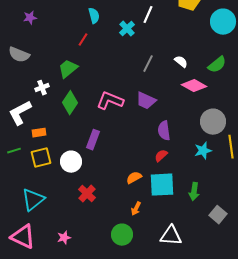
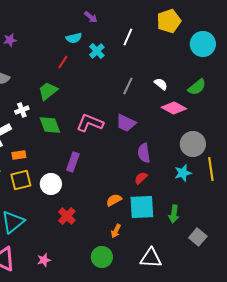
cyan semicircle: (94, 16) -> (74, 38), turned 91
cyan cross: (127, 29) -> (97, 51), moved
green diamond: (70, 103) -> (50, 125), turned -55

